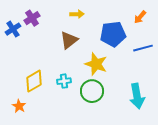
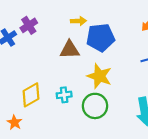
blue pentagon: (113, 34) -> (101, 38), moved
brown triangle: (69, 40) -> (70, 50), turned 36

